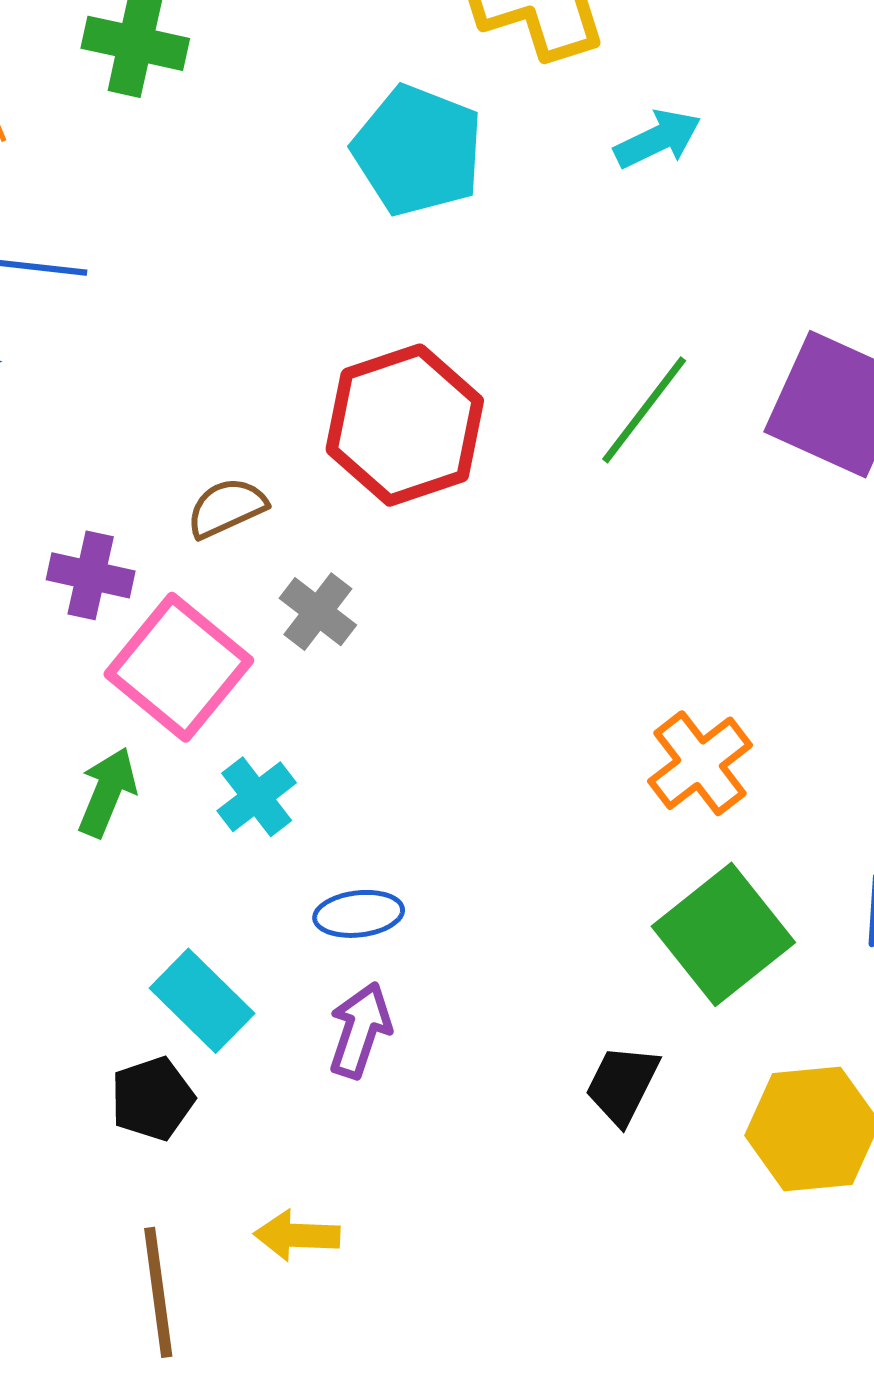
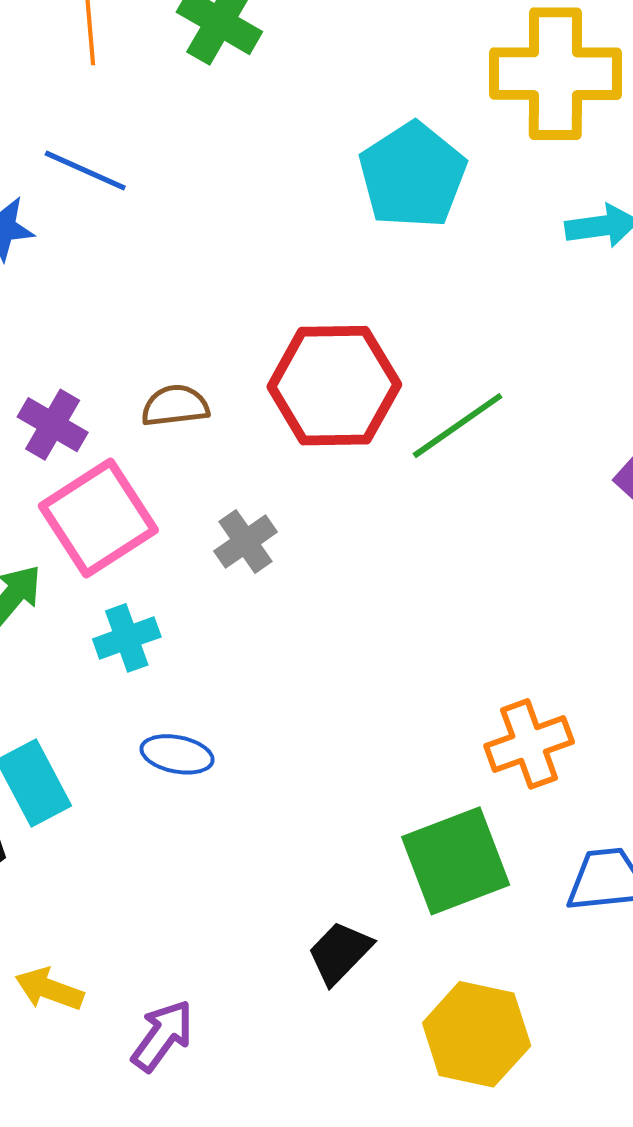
green line: (644, 410) -> (458, 426), moved
gray cross: (318, 612) -> (246, 542), moved
orange cross: (700, 763) -> (529, 744), moved
purple arrow: (360, 1030) -> (162, 1036), moved

